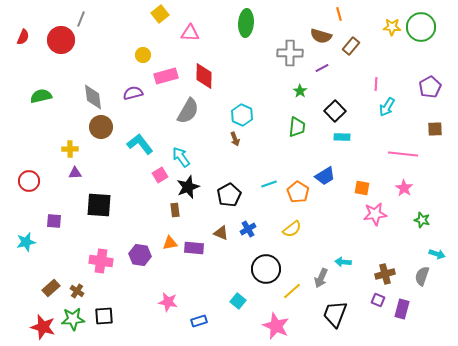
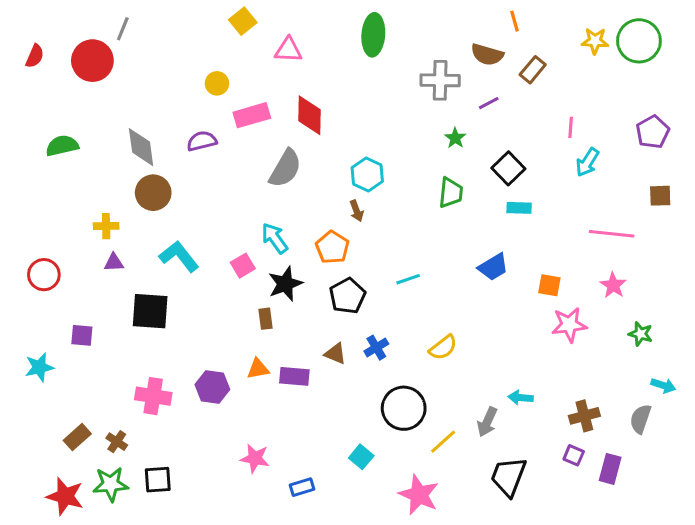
cyan L-shape: (140, 144) -> (179, 256), moved
orange pentagon: (298, 192) -> (332, 247), moved

